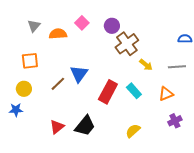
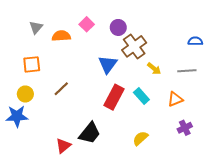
blue triangle: (79, 74) -> (108, 64), moved
blue star: (16, 110) -> (17, 116), size x1.5
red triangle: (57, 127) -> (63, 146), moved

